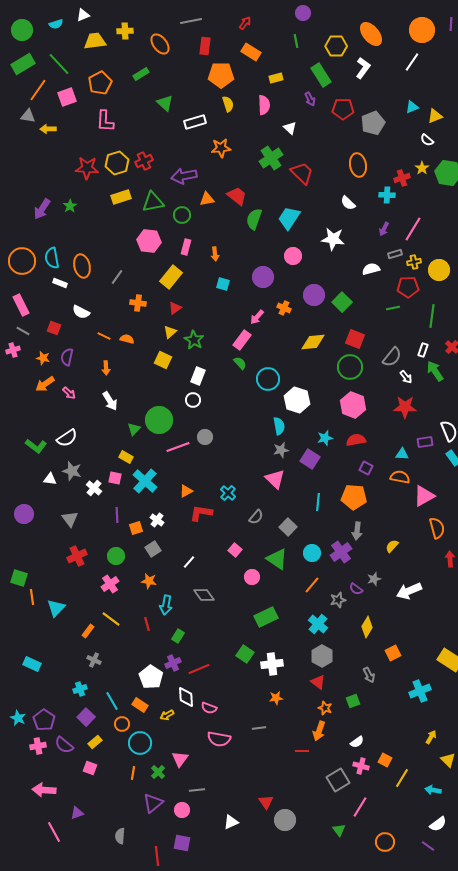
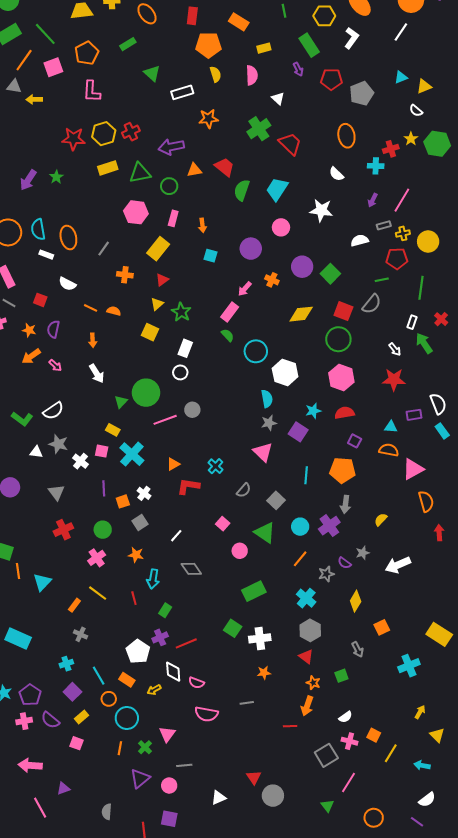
gray semicircle: (392, 357) -> (372, 304), moved
cyan rectangle: (32, 664) -> (18, 638), size x1.4

